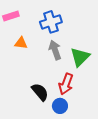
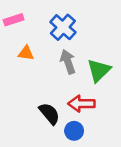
blue cross: (51, 22) -> (63, 27), turned -30
red arrow: (66, 84) -> (81, 104), turned 70

